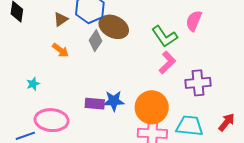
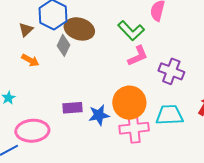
pink L-shape: (167, 63) -> (138, 56), turned 30
purple cross: (198, 83) -> (171, 71), turned 35
blue star: (114, 101) -> (99, 115), moved

